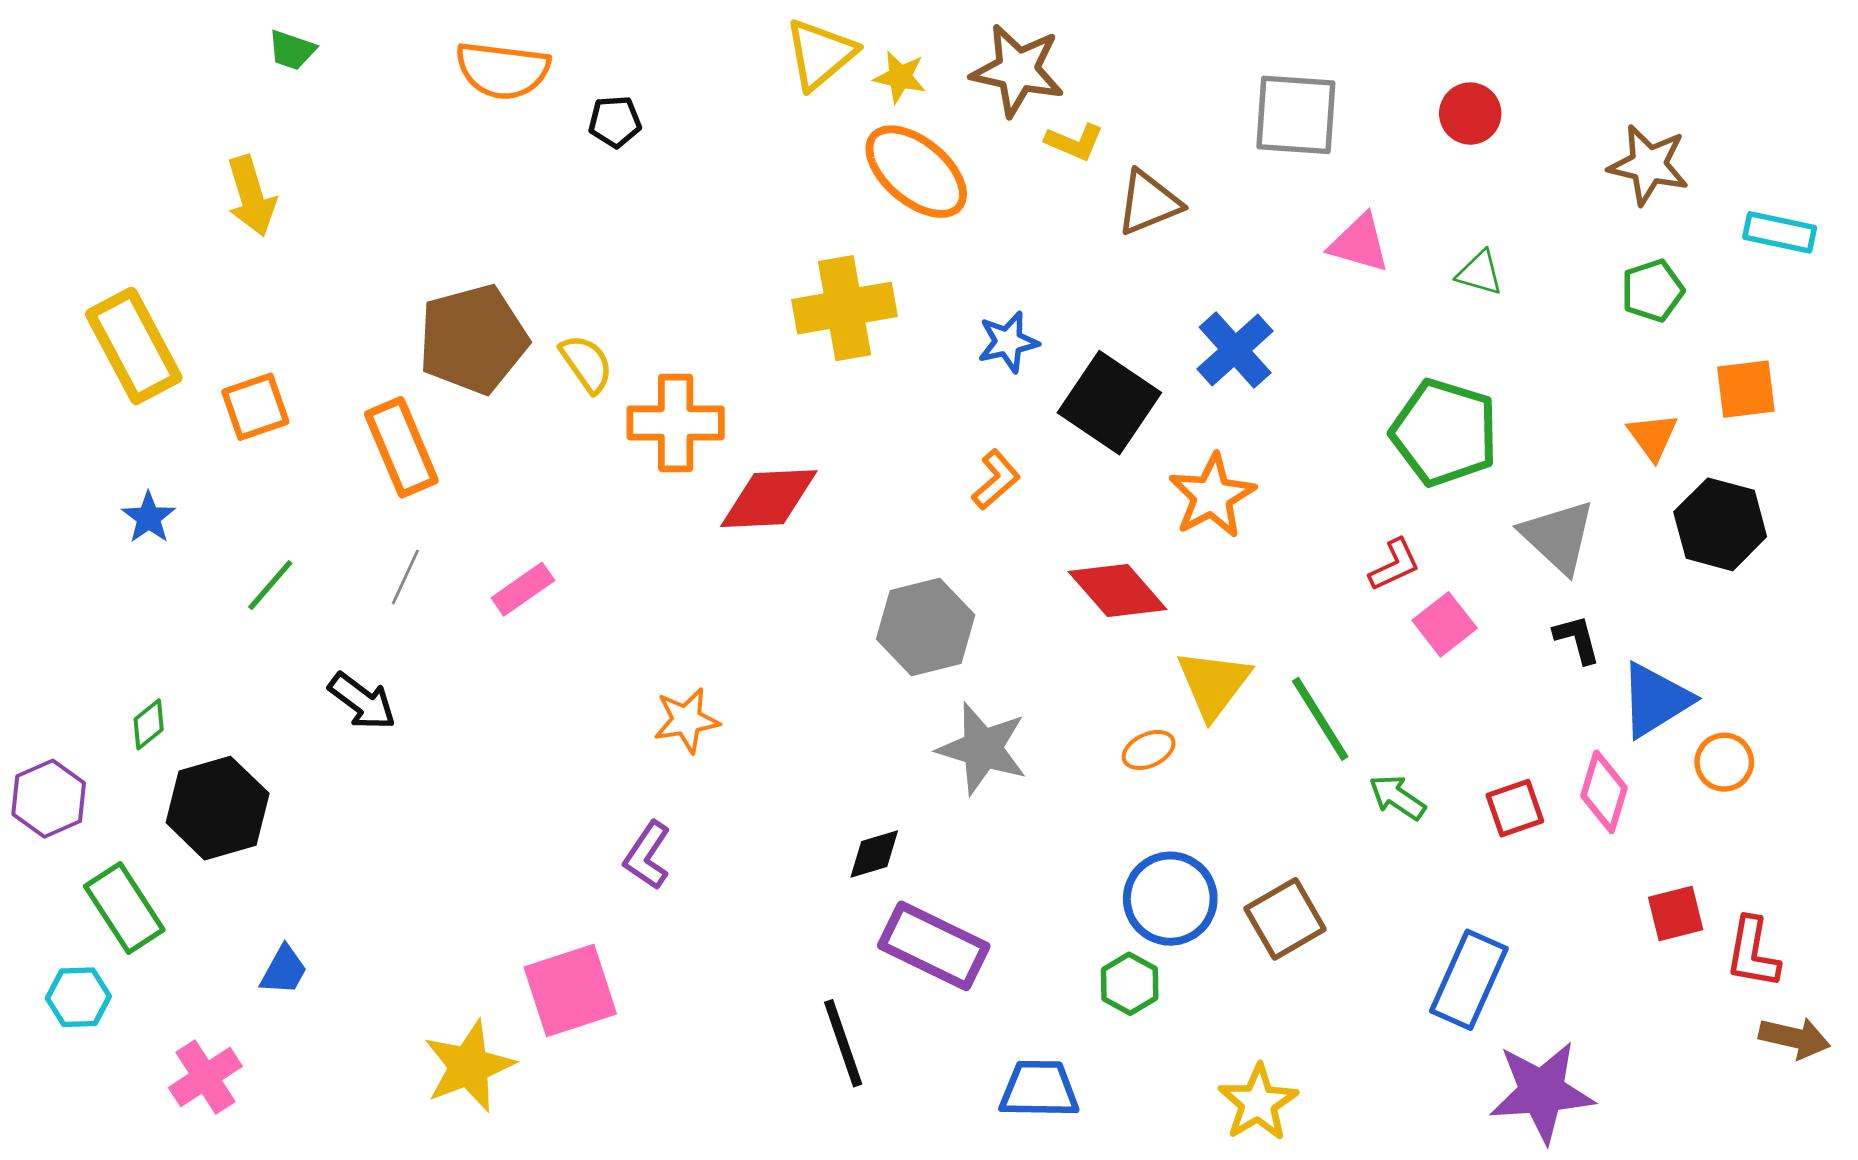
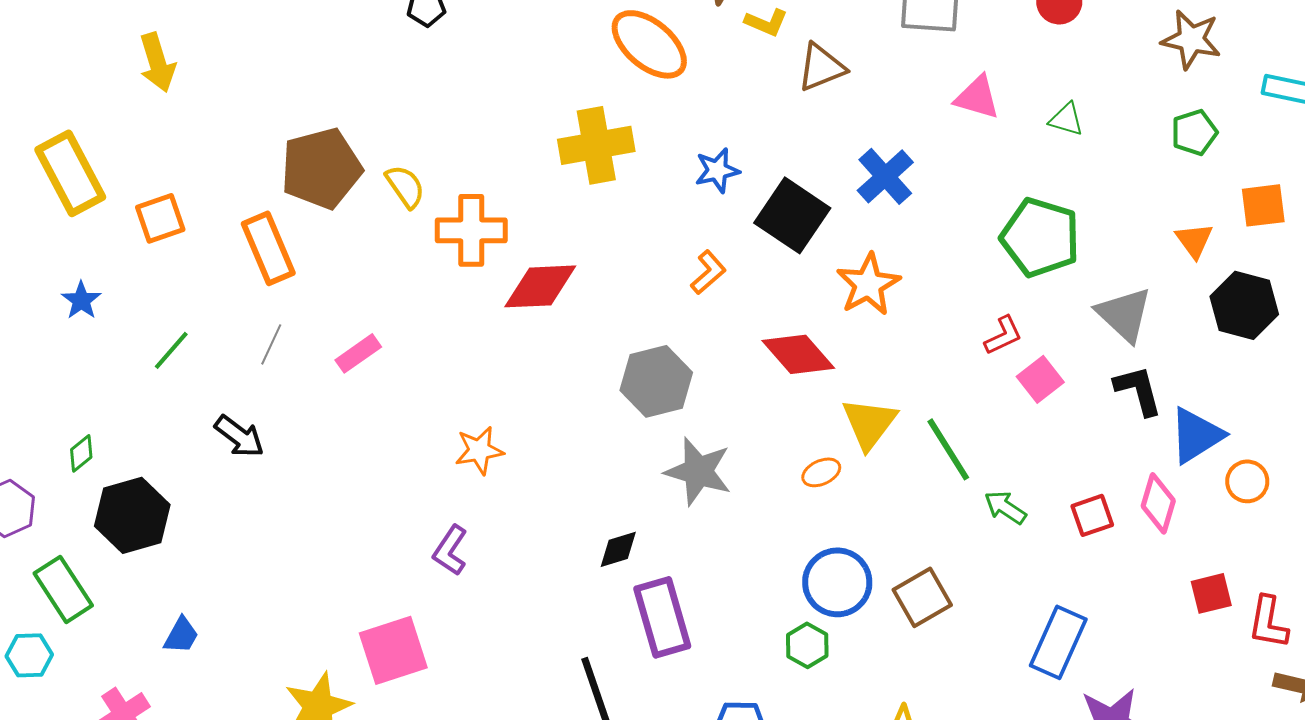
black L-shape: (1577, 639) -> (1138, 390), size x1.4
purple rectangle: (934, 946) -> (662, 617), turned 48

